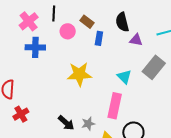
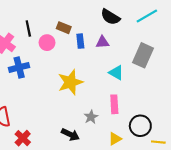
black semicircle: (122, 22) -> (110, 17), moved, turned -30
purple triangle: (136, 40) -> (102, 42), moved
pink rectangle: (115, 106) -> (114, 104), size x0.7
gray star: (88, 124) -> (91, 117), moved

